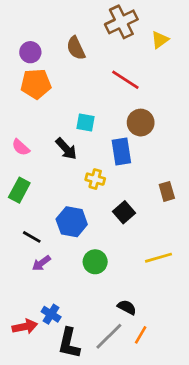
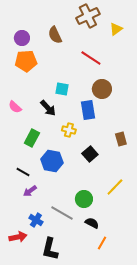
green rectangle: (19, 190) -> (32, 138), moved
yellow line: (159, 258) -> (115, 187), turned -30
green circle: (95, 262) -> (84, 199), moved
blue cross: (51, 314) -> (36, 220), moved
gray line: (109, 336) -> (62, 213), moved, turned 75

